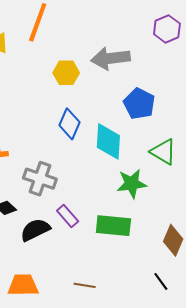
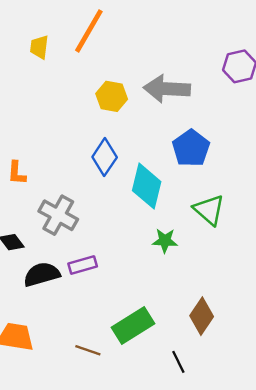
green star: (132, 184) -> (165, 241), size x0.7
purple rectangle: (68, 216) -> (83, 265), turned -75
green rectangle: (113, 226) -> (133, 326), moved, turned -48

